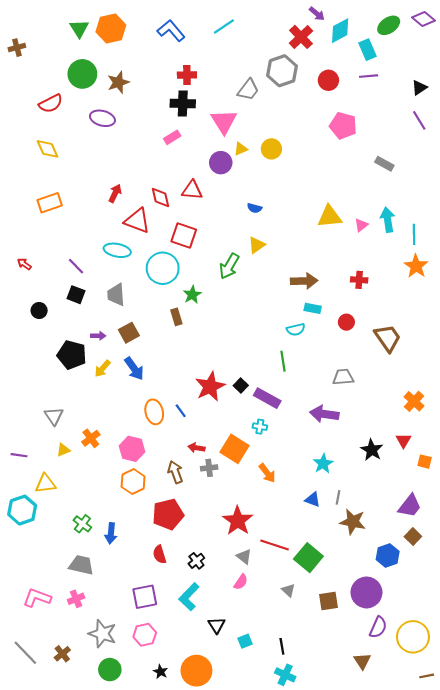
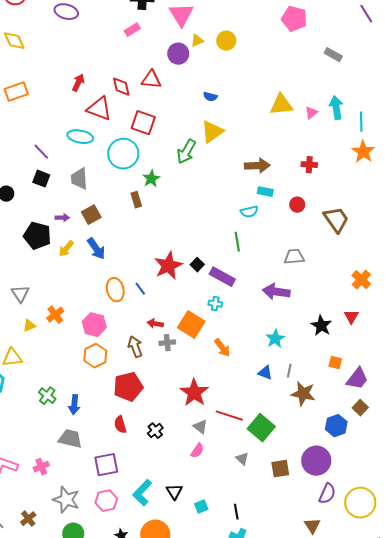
yellow triangle: (257, 245) -> (212, 132), size x1.4
orange square: (425, 462) -> (335, 363), moved
gray trapezoid: (81, 565) -> (70, 439), moved
cyan L-shape: (189, 597) -> (142, 493), moved

